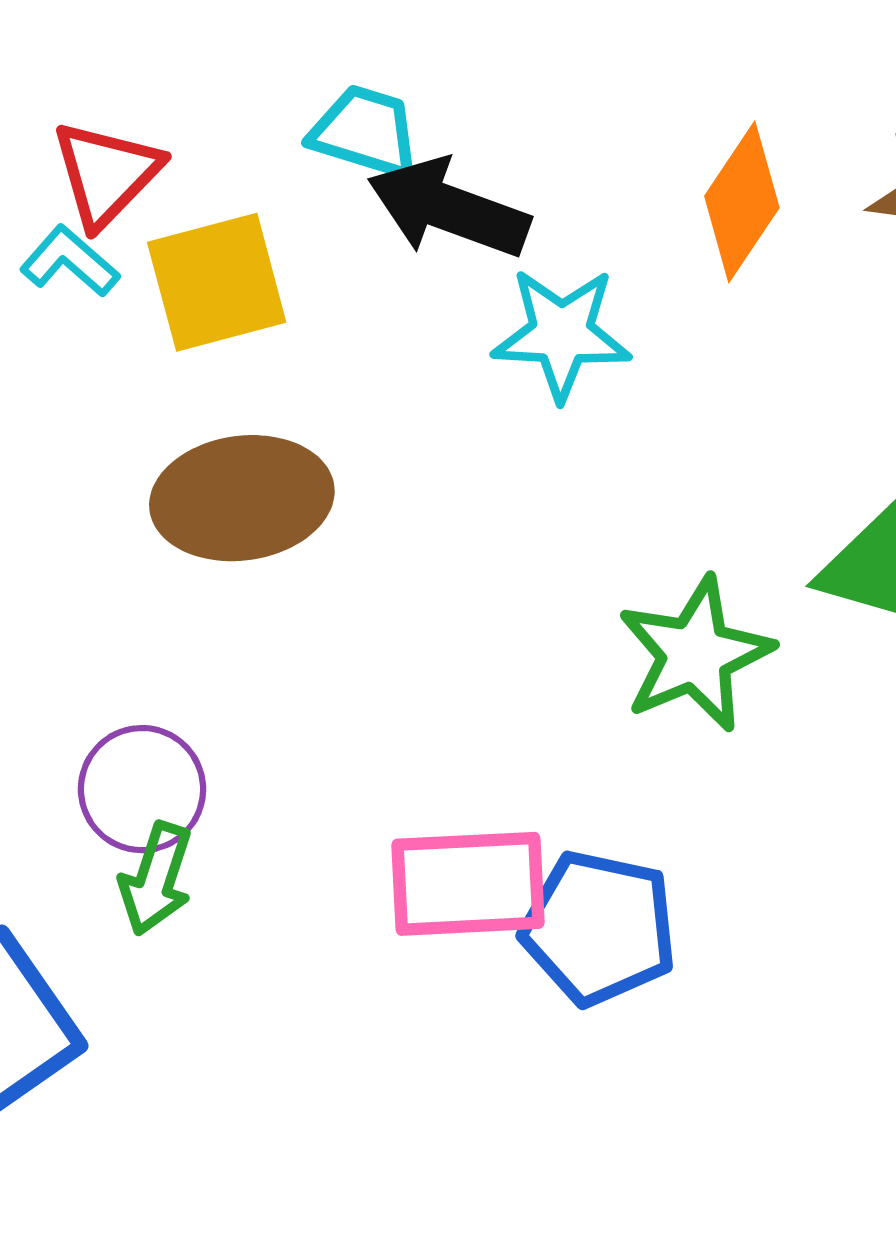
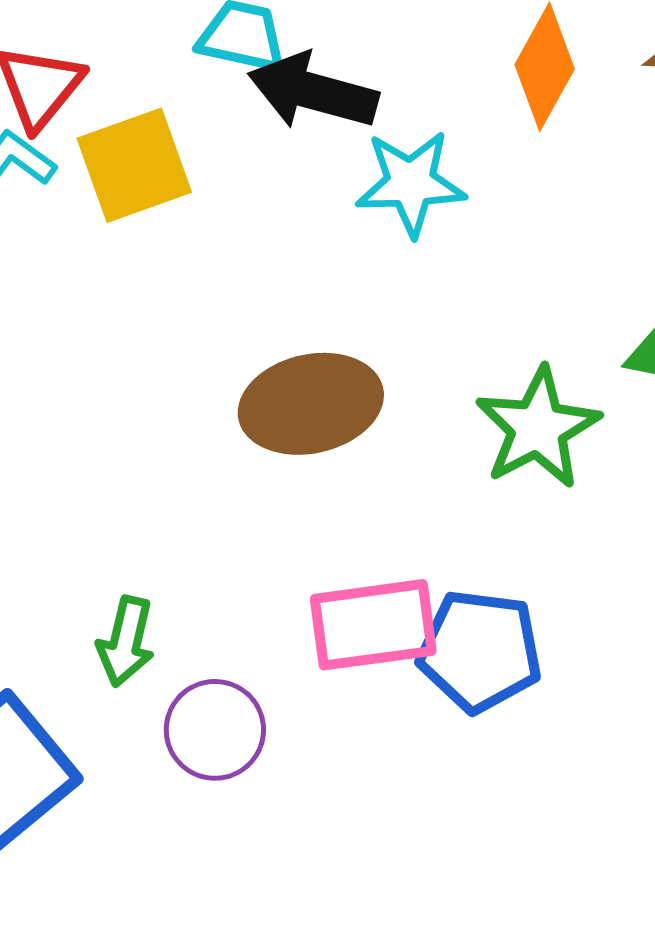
brown ellipse: (242, 498) -> (311, 404), moved
purple circle: (142, 789) -> (215, 730), moved

